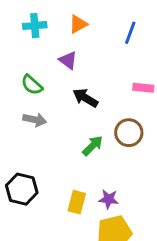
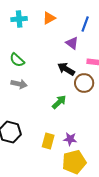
purple triangle: (68, 60) -> (72, 43), moved
black arrow: (85, 98) -> (66, 69), moved
brown circle: (129, 133) -> (84, 83), moved

